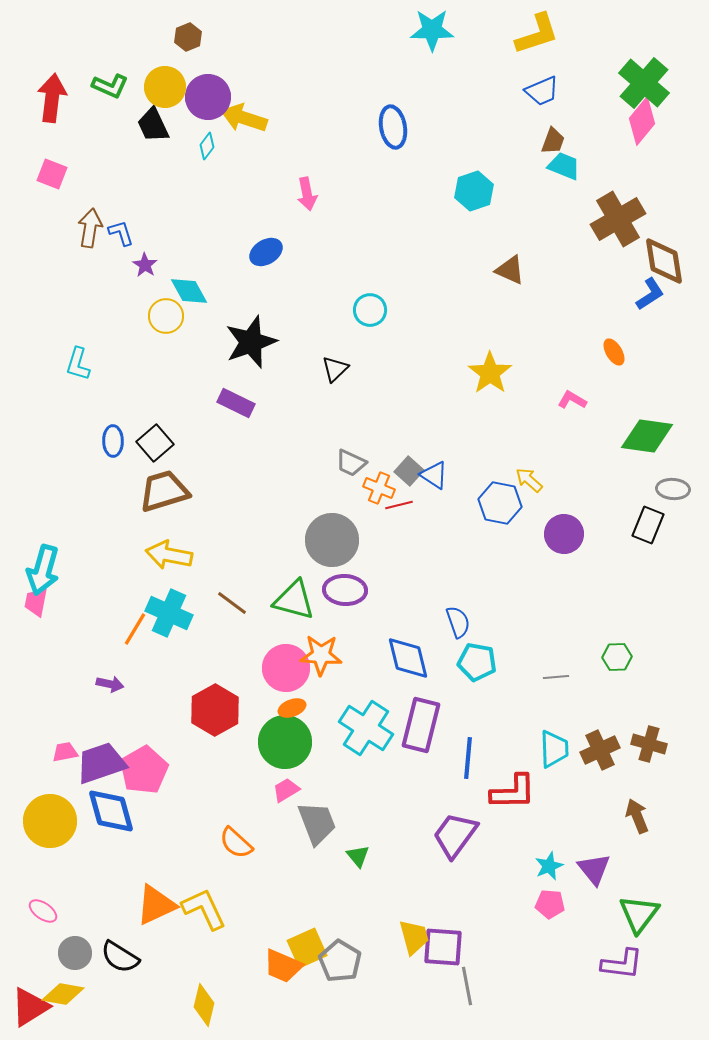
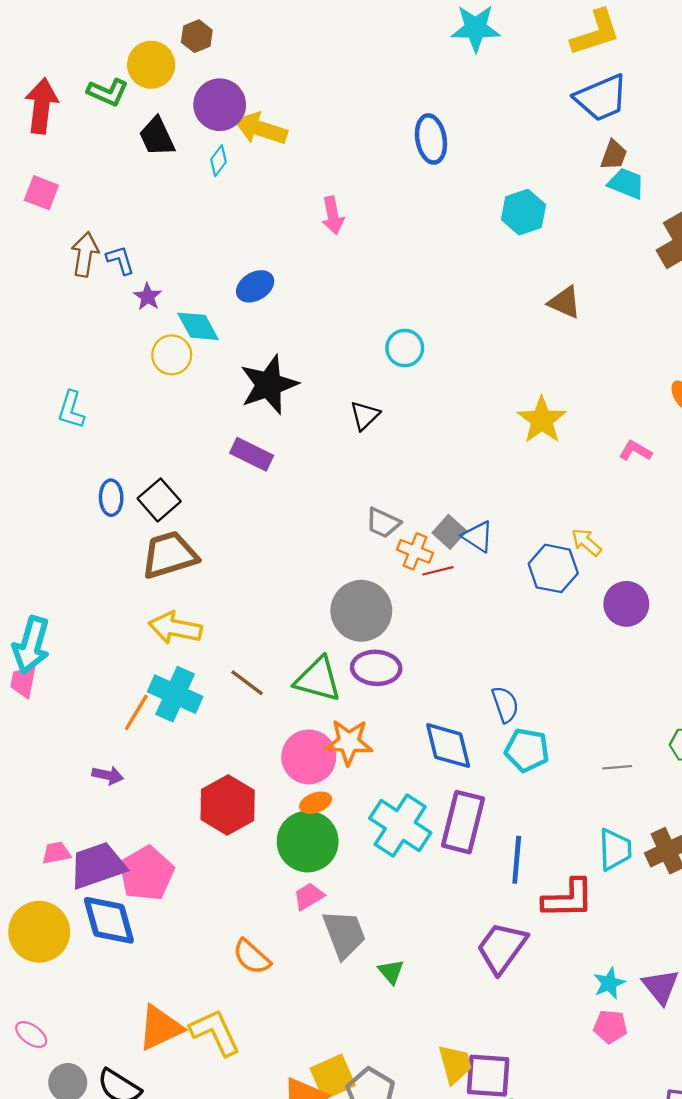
yellow circle: (165, 87) -> (151, 65), moved
blue trapezoid: (542, 91) -> (601, 98), size x1.4
blue ellipse: (266, 252) -> (255, 286), moved

